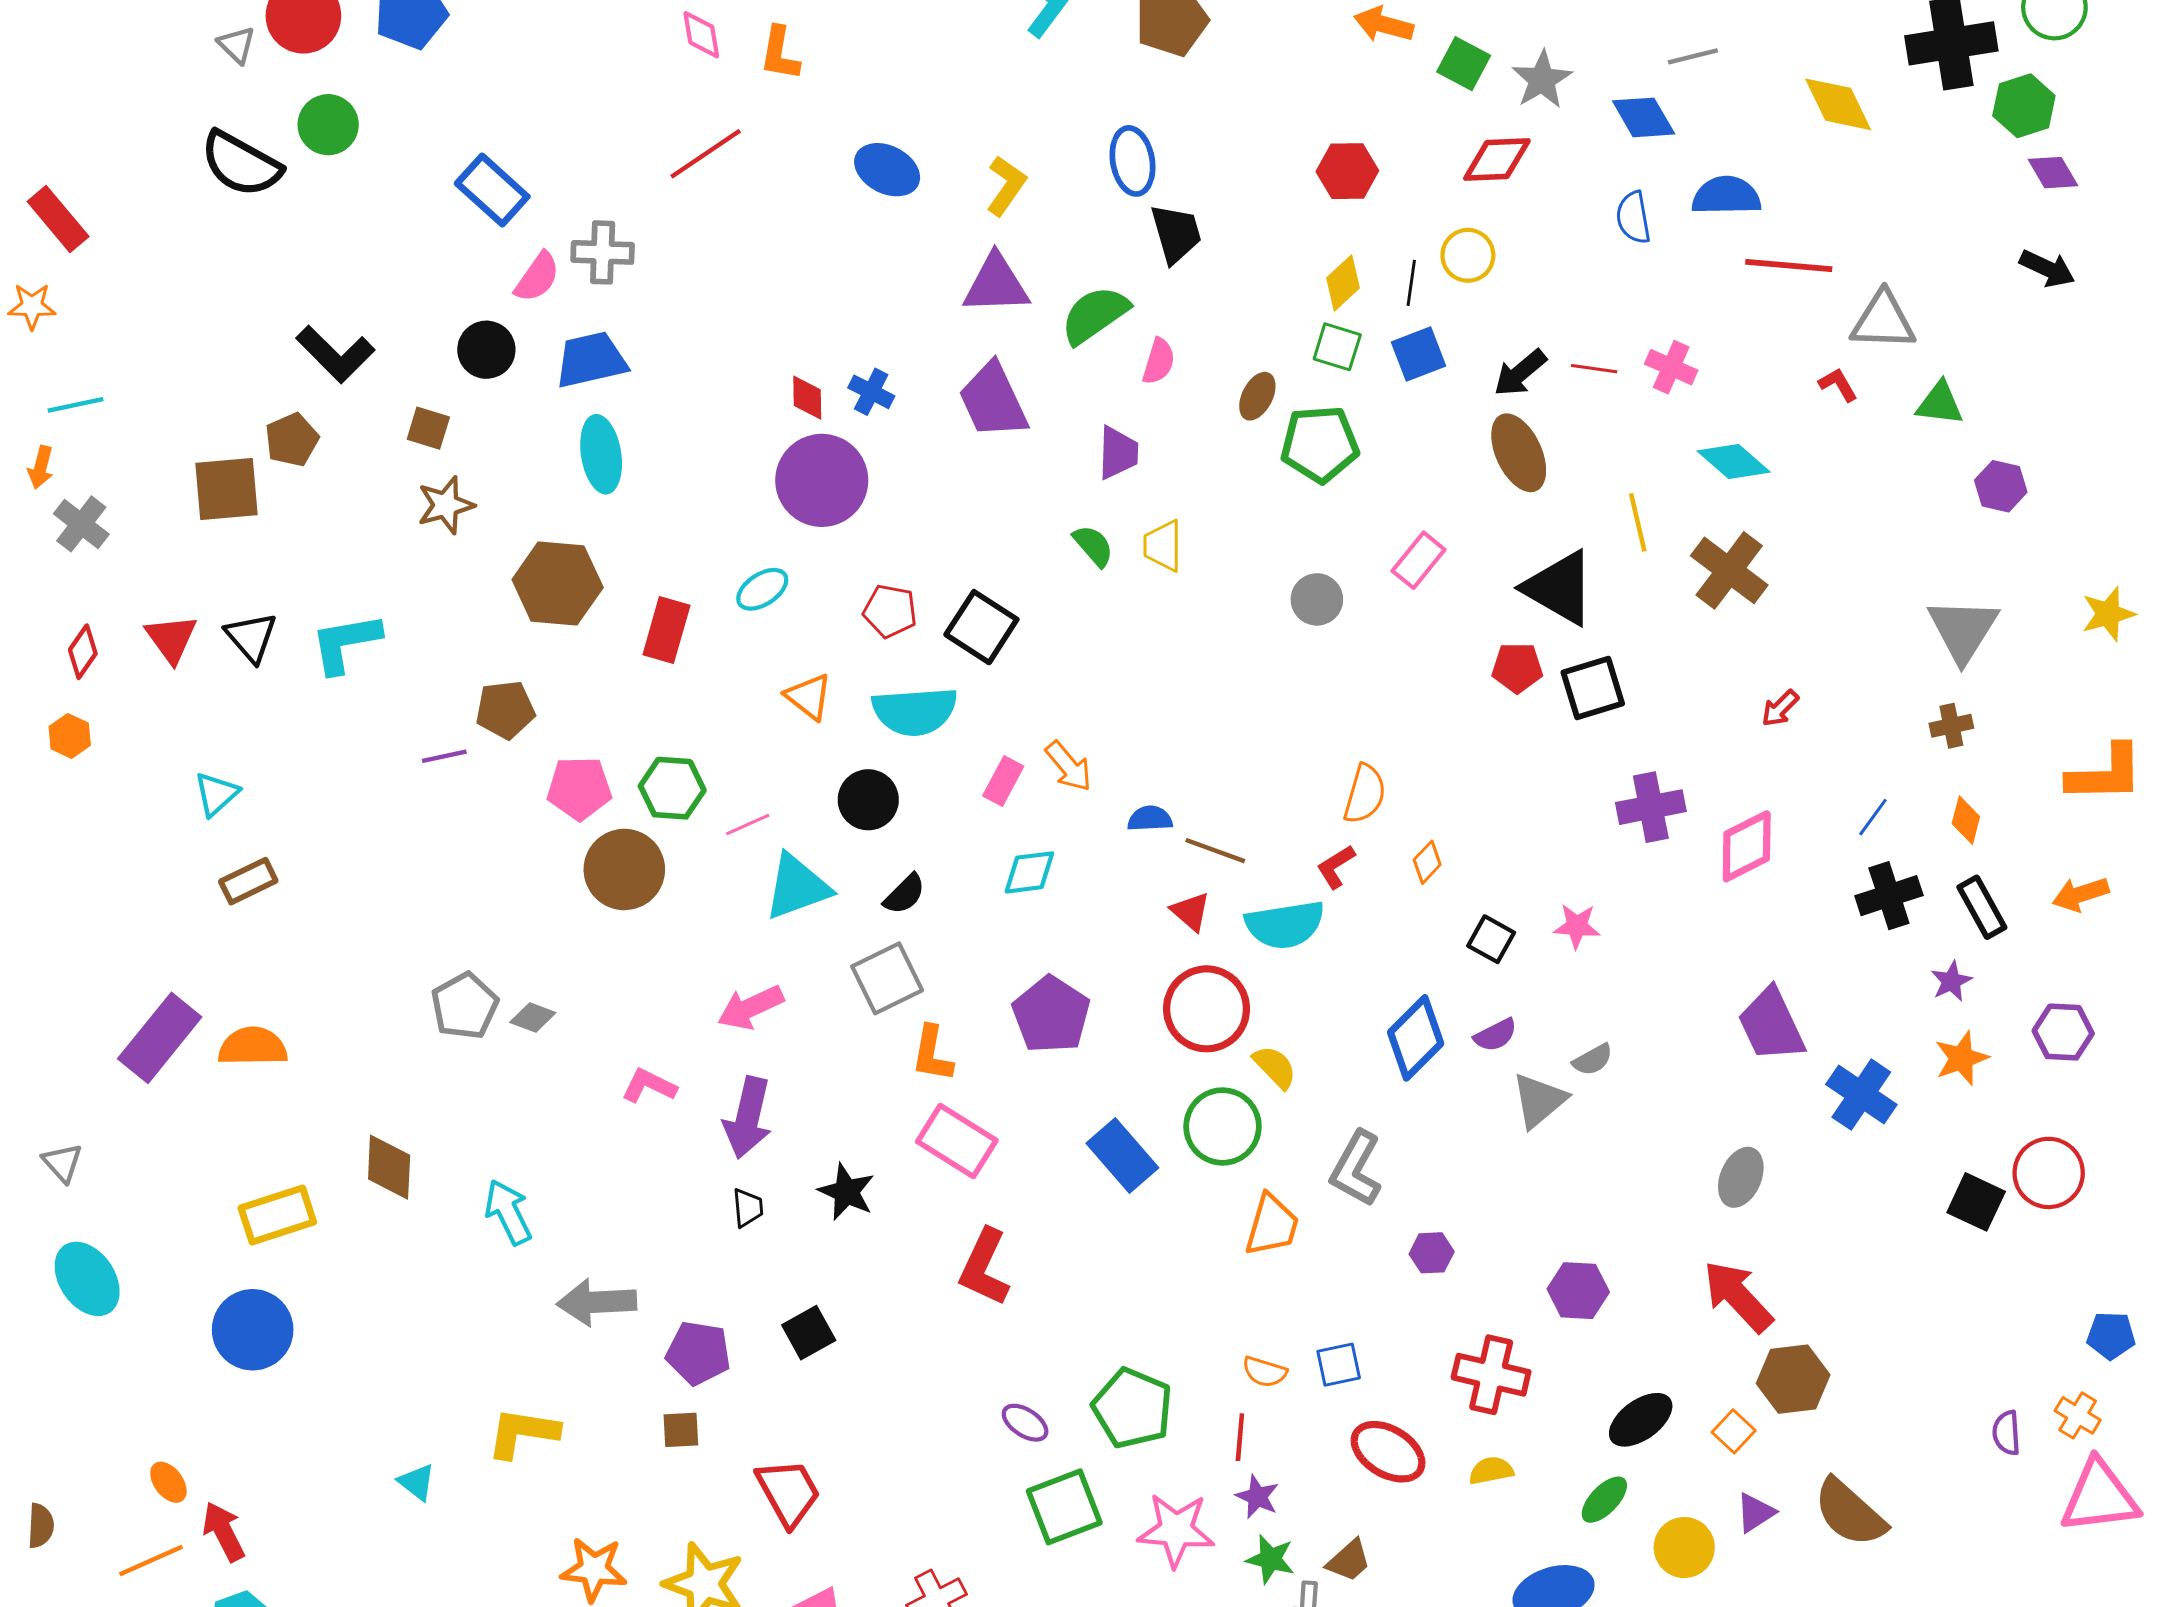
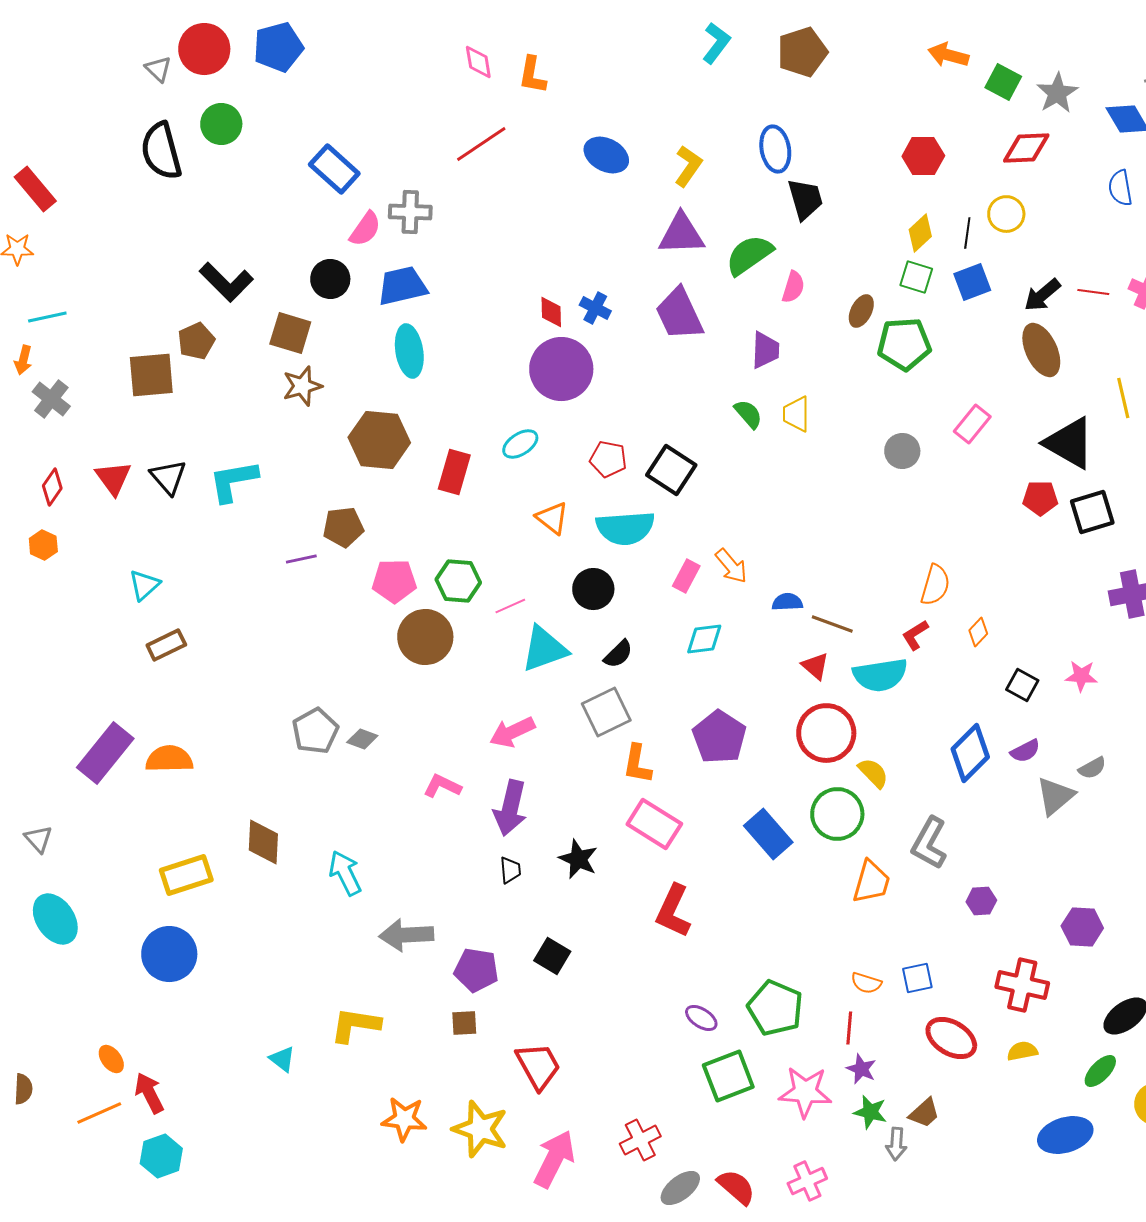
black semicircle: (241, 164) -> (161, 151), turned 46
brown square: (428, 428) -> (290, 333), size x1.4
black square: (809, 1333) -> (552, 956), turned -30

